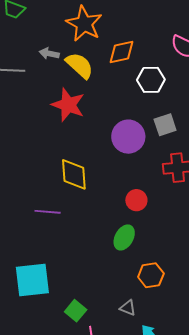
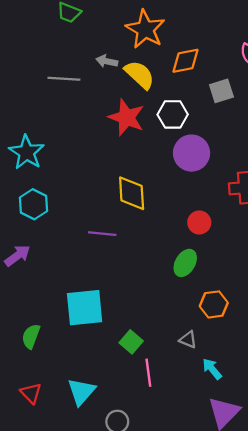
white hexagon: (151, 80) -> (173, 114), moved
gray square: (165, 125) -> (221, 91), moved

